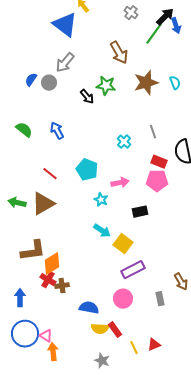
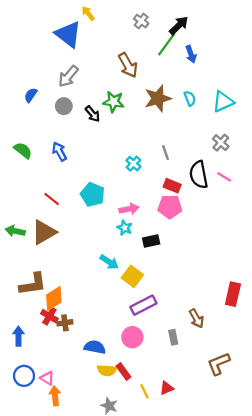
blue arrow: (176, 26) -> (191, 54), moved
gray circle: (49, 83) -> (64, 106), moved
cyan star: (101, 200) -> (125, 228), moved
blue circle: (25, 334) -> (24, 376), size x0.7

